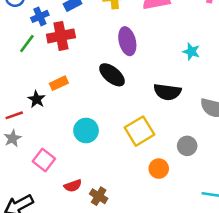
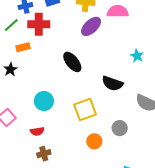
purple ellipse: (127, 41) -> (91, 26), moved, turned 50
orange rectangle: (59, 83) -> (23, 47), moved
red semicircle: (73, 186) -> (37, 131), moved
brown cross: (99, 196) -> (44, 154), turned 32

